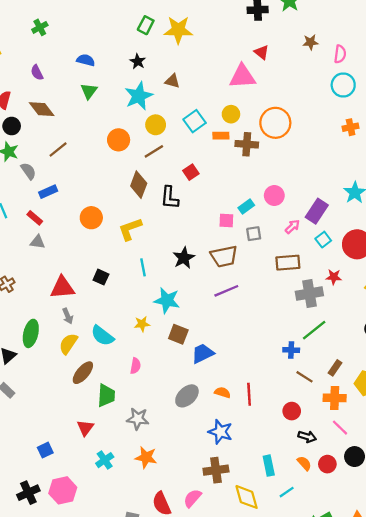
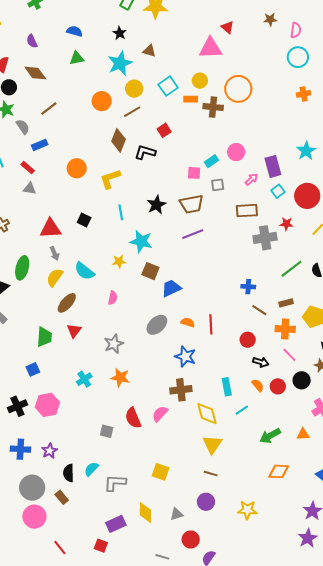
green triangle: (89, 91) -> (77, 58), turned 42
black L-shape: (170, 198) -> (145, 152), turned 100
purple rectangle: (317, 211) -> (273, 166), turned -50
green line: (314, 330) -> (291, 269), moved
brown rectangle: (335, 368) -> (286, 303), turned 40
green trapezoid: (106, 395) -> (44, 337), moved
gray star: (138, 419) -> (114, 344), turned -30
red triangle: (85, 428) -> (74, 331), moved

